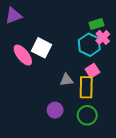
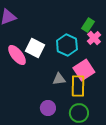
green rectangle: (97, 24) -> (88, 25), turned -40
cyan hexagon: (89, 45) -> (67, 45), moved
pink square: (92, 71) -> (84, 70), size x1.5

